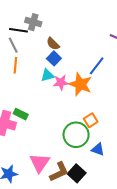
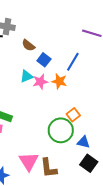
blue square: (54, 58) -> (44, 60), moved
orange star: (80, 84) -> (59, 81), size x0.7
brown L-shape: (59, 172) -> (49, 168), turned 115
black square: (77, 173) -> (89, 163), moved

